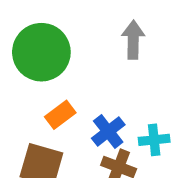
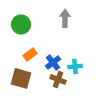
green circle: (41, 52) -> (21, 24), size x0.7

